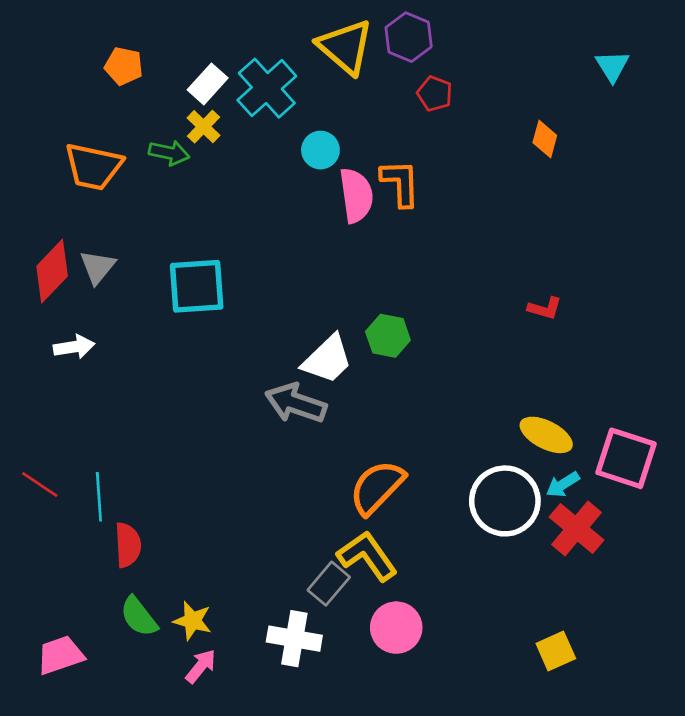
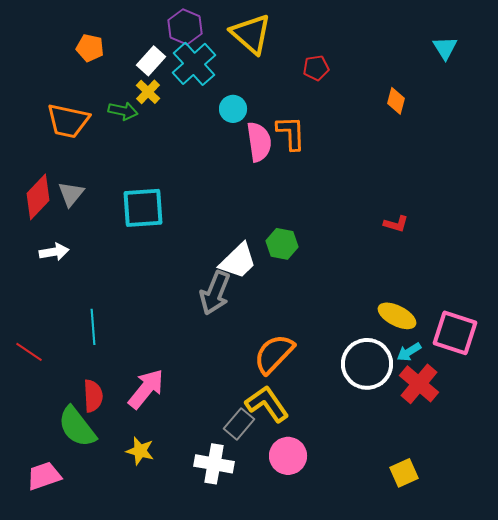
purple hexagon: (409, 37) -> (185, 27), moved
red pentagon: (435, 94) -> (316, 68), turned -30
gray arrow: (296, 403) -> (215, 293), turned -87
cyan line: (99, 497) -> (93, 327), moved
green semicircle: (139, 617) -> (77, 427), moved, size x1.4
pink arrow: (201, 666) -> (146, 389), moved, size x1.6

